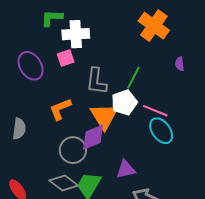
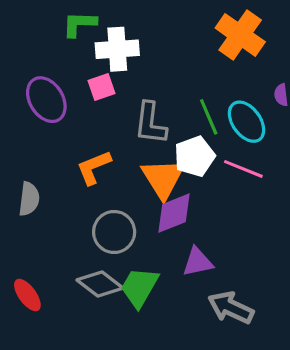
green line: (133, 78) -> (209, 117), turned -50
cyan ellipse: (161, 131) -> (247, 122), moved
purple diamond: (93, 137) -> (174, 213), moved

